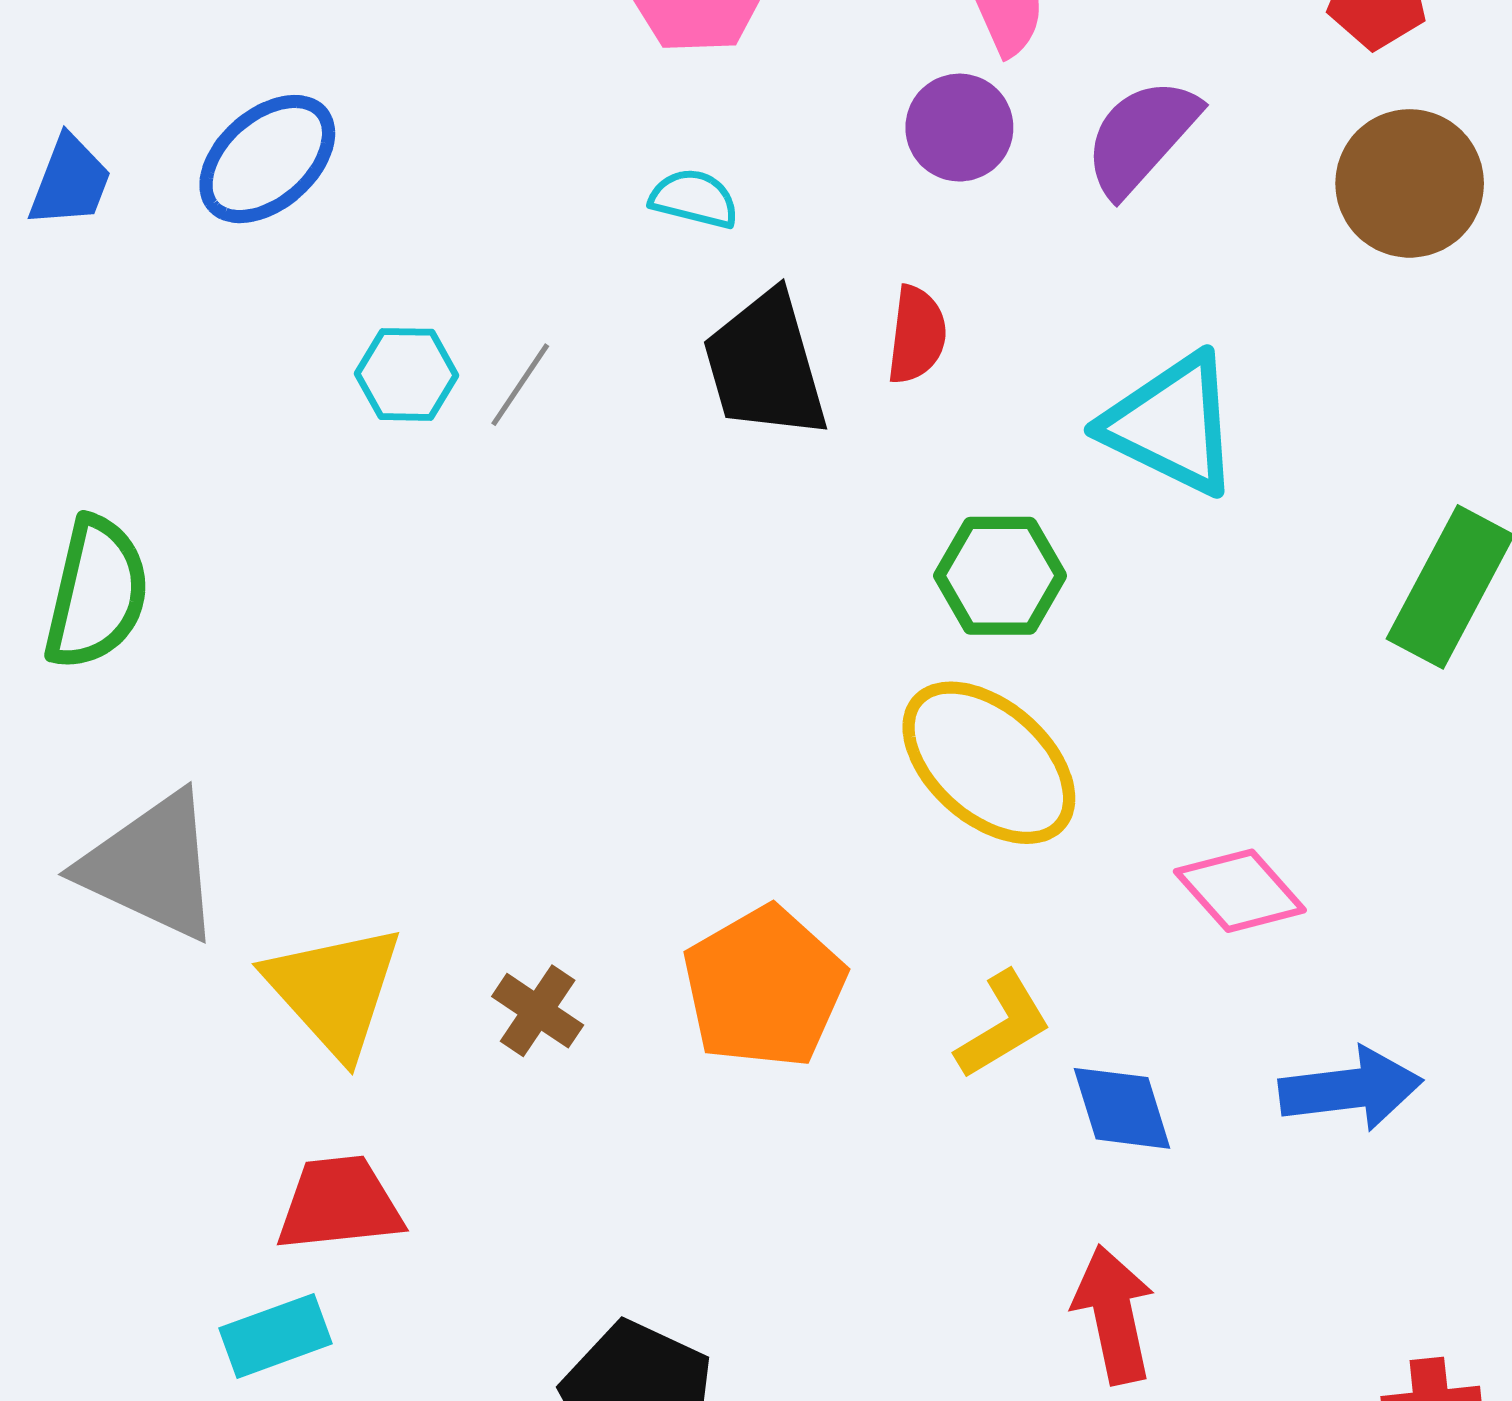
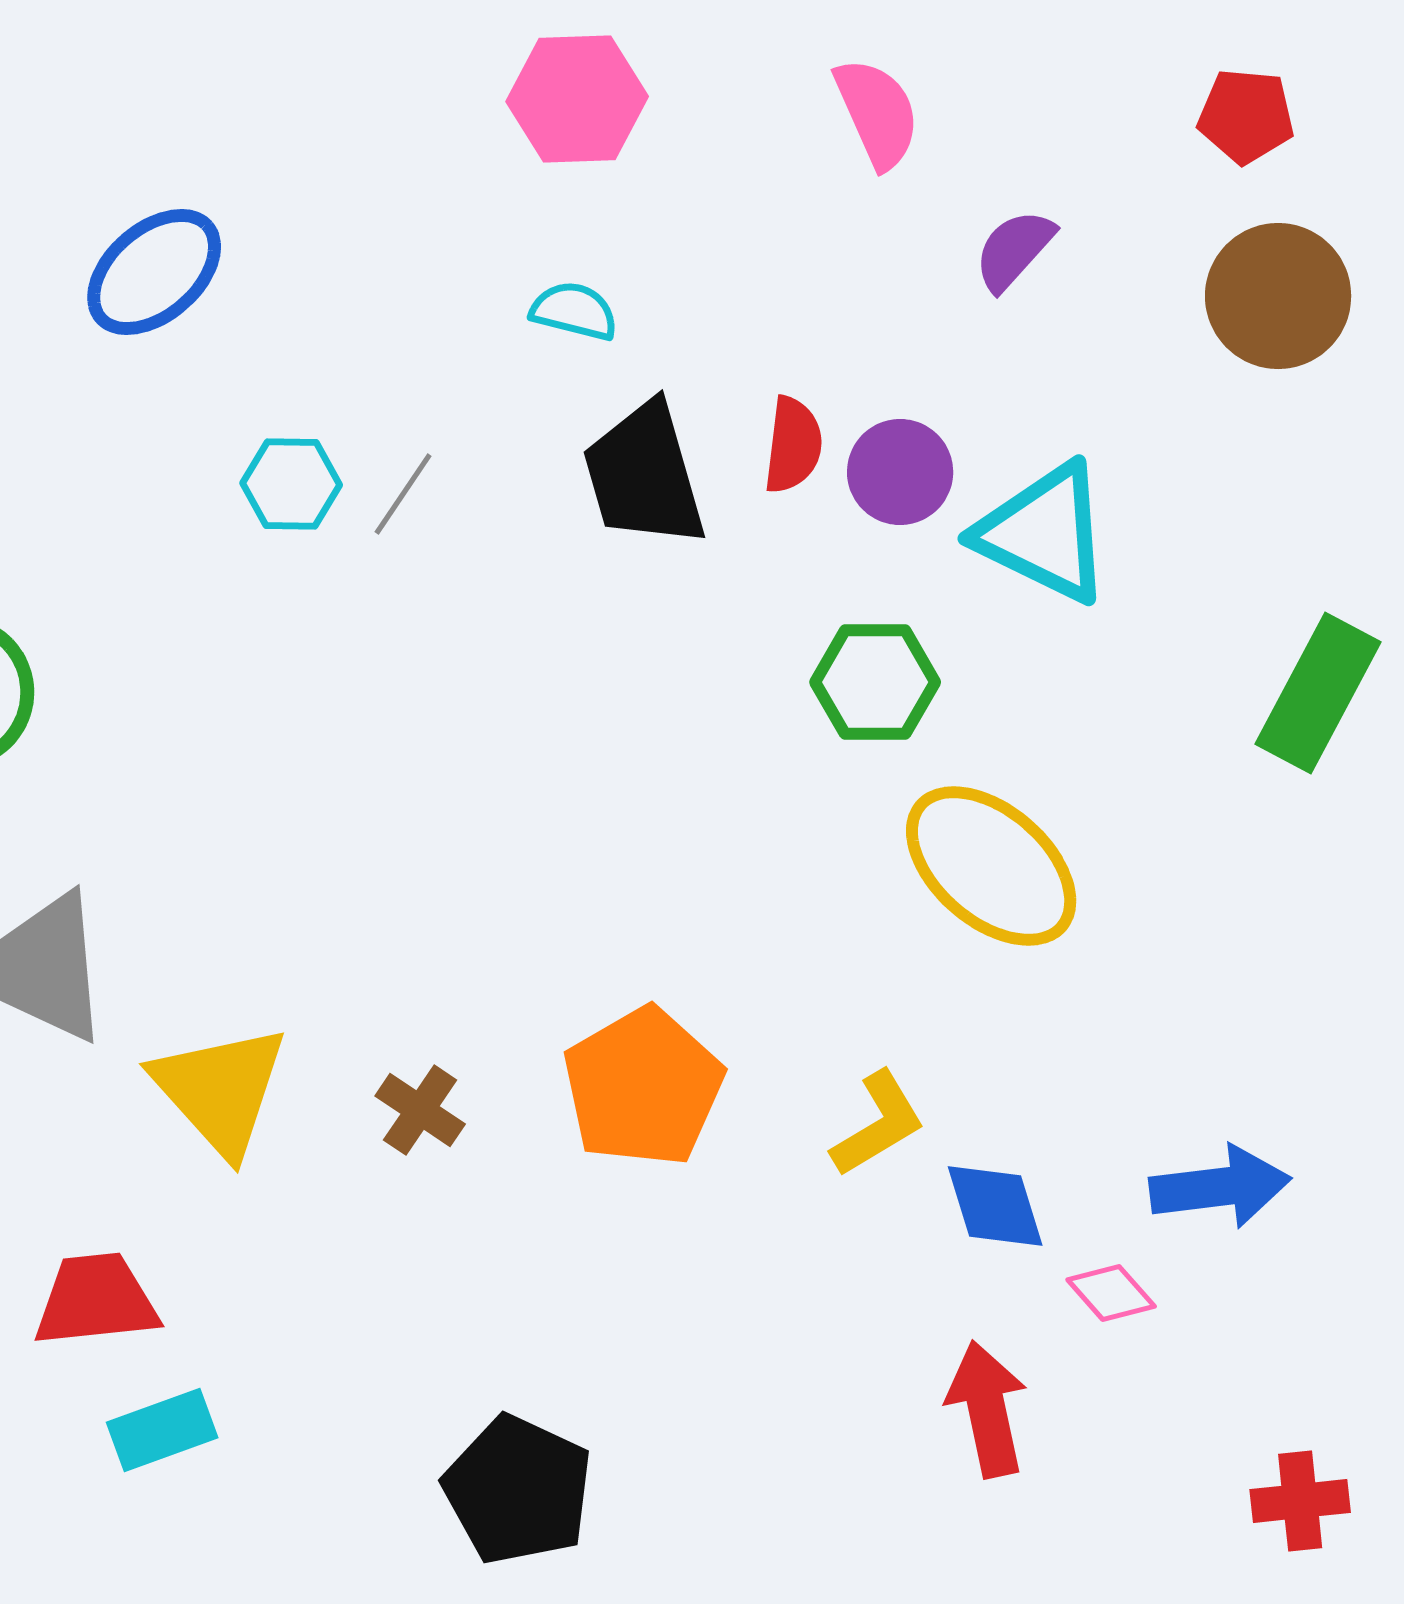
purple circle: (959, 128) -> (900, 472), moved
purple semicircle: (1141, 137) -> (1014, 250), size x0.7
yellow ellipse: (989, 763) -> (991, 866), moved
pink diamond: (1240, 891) -> (1111, 1293), moved, size x0.7
red trapezoid: (339, 1204) -> (96, 1300), moved

